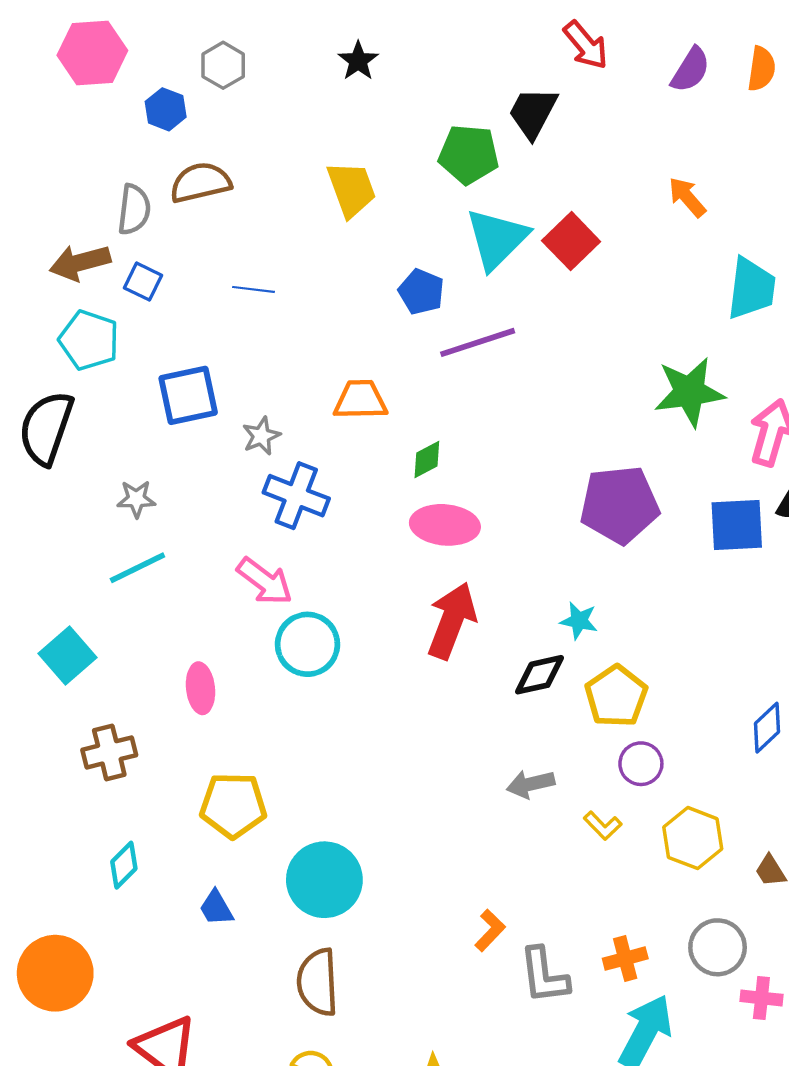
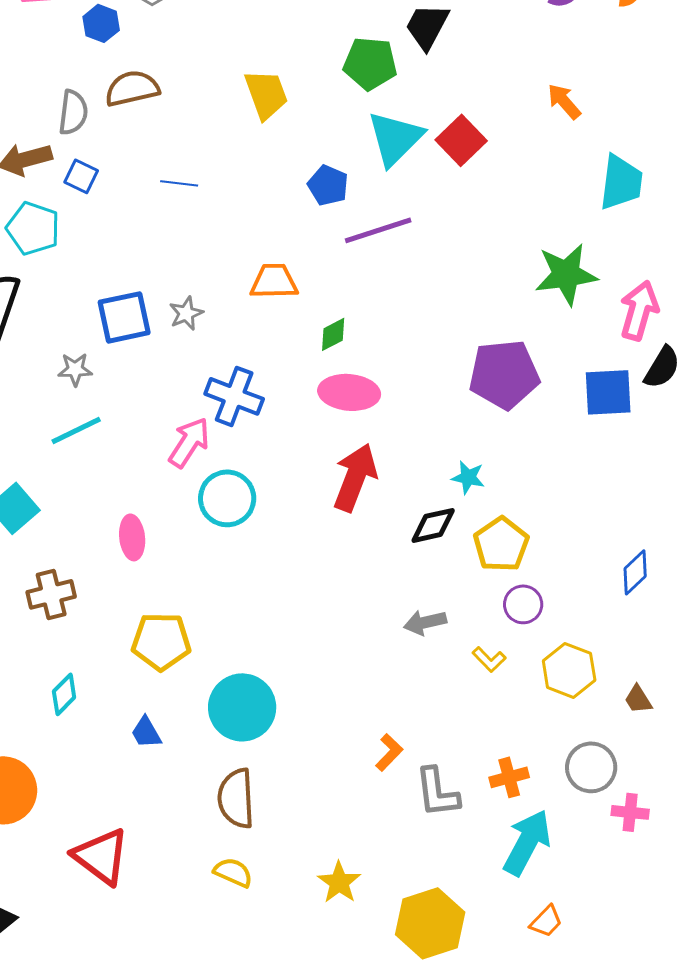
blue square: (188, 395) -> (124, 317), moved
blue cross: (296, 496) -> (234, 396), moved
pink arrow: (265, 581) -> (189, 442), turned -94

